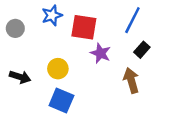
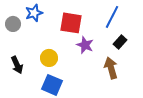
blue star: (52, 15) -> (34, 13), moved
black arrow: (20, 77) -> (17, 65), turned 48

